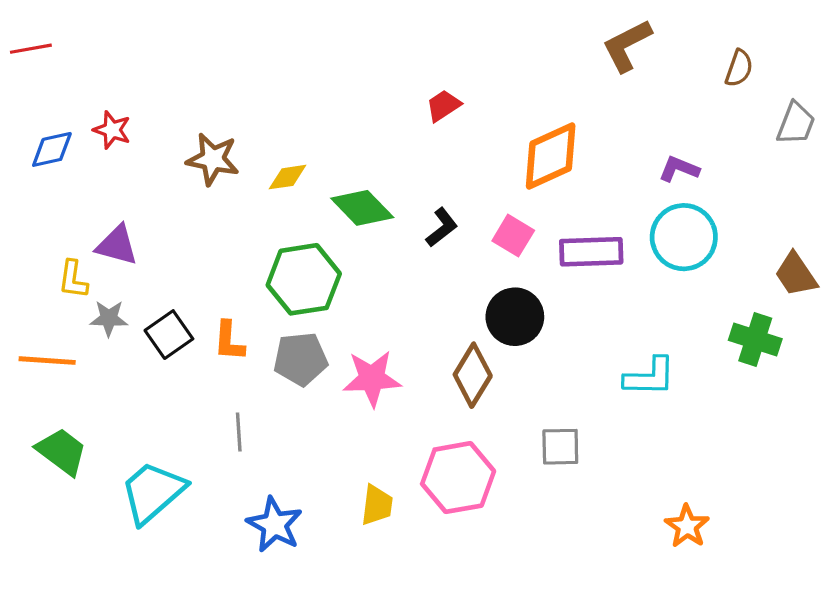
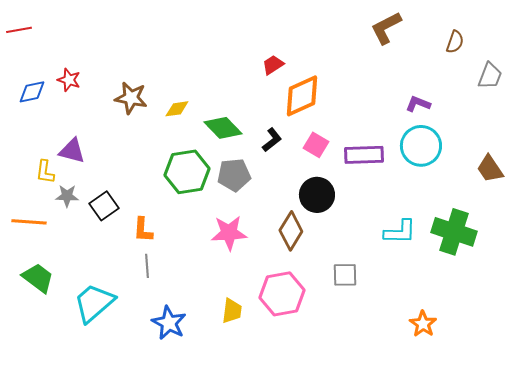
orange diamond: (551, 156) -> (302, 96), moved
green cross: (755, 339) -> (454, 232), moved, size x1.4
orange L-shape: (229, 341) -> (143, 230), moved
gray pentagon: (300, 359) -> (234, 175), moved

